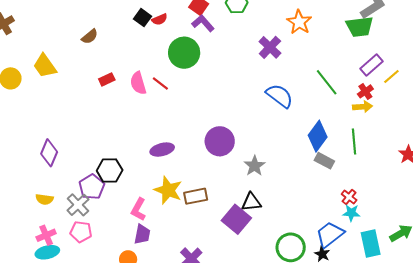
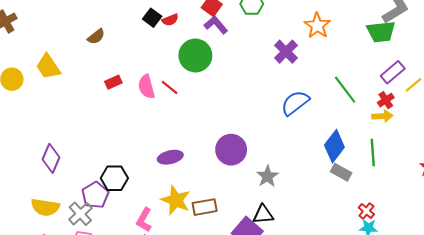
blue semicircle: (280, 96) -> (295, 103), turned -76
yellow semicircle: (44, 199) -> (45, 207), size x1.5

